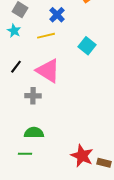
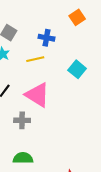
blue cross: (57, 15) -> (47, 38), turned -35

